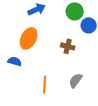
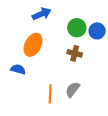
green circle: (75, 11) -> (77, 28), moved
gray semicircle: (76, 80) -> (73, 90), moved

